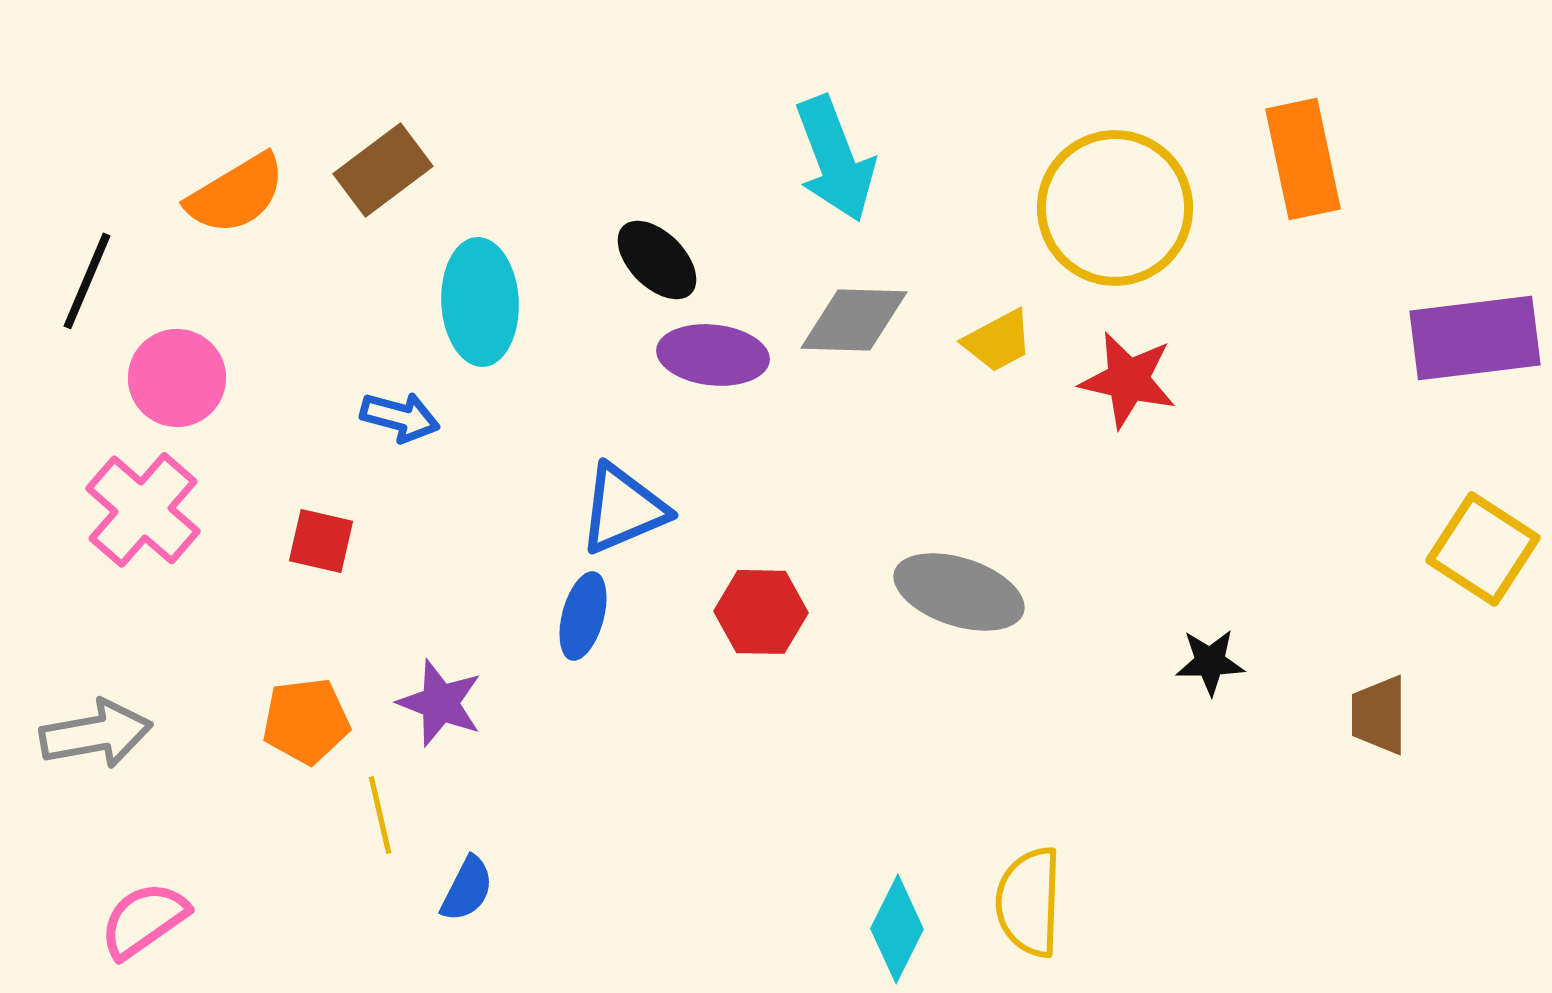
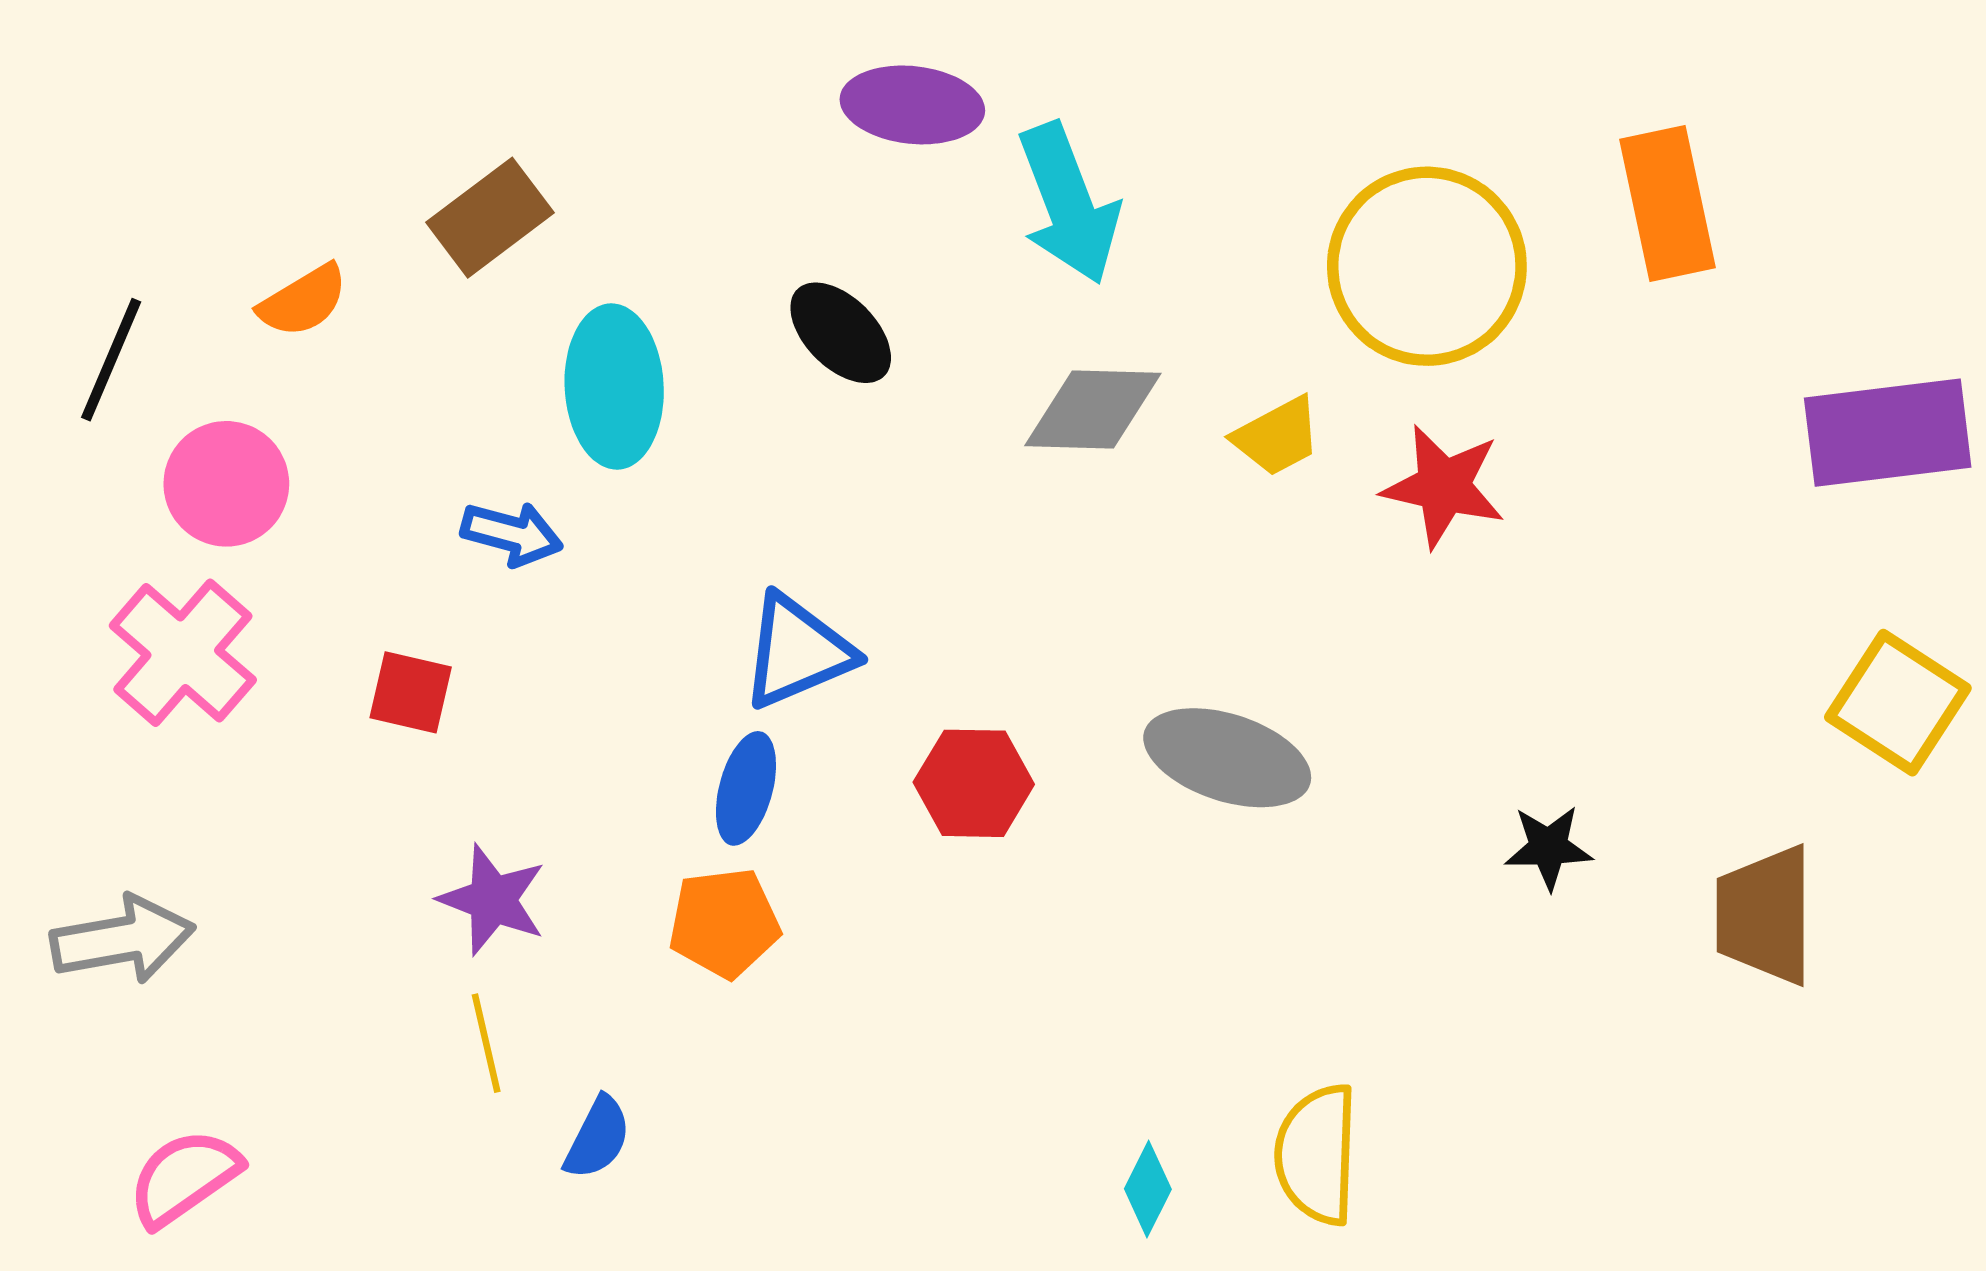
orange semicircle: (236, 194) -> (303, 301), moved, size x0.7
purple ellipse: (713, 355) -> (912, 105), moved
purple star: (440, 703) -> (493, 900), moved
brown trapezoid: (1379, 715) -> (1765, 915), size x1.4
orange pentagon: (306, 721) -> (724, 923), moved
cyan diamond: (897, 929) -> (1148, 1189), size x0.7

